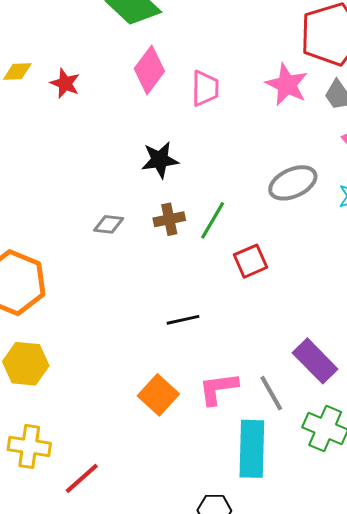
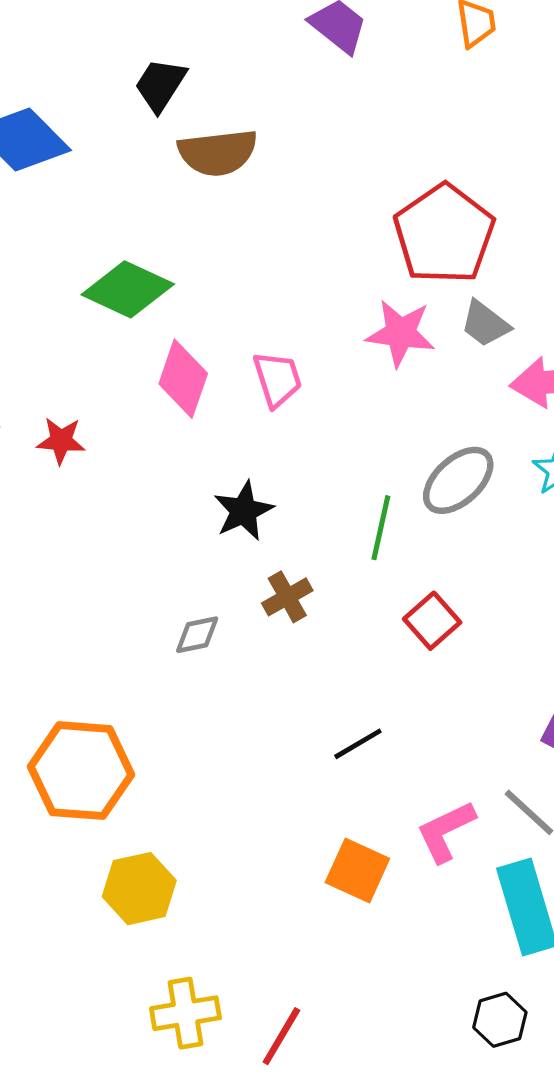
green line: (213, 220) -> (381, 528), moved

